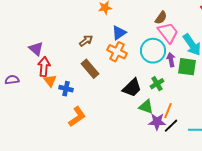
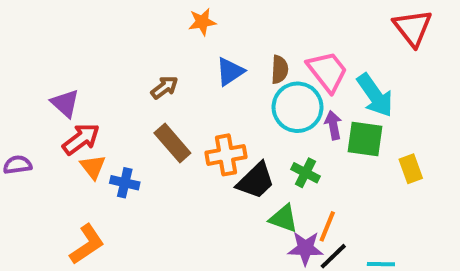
brown semicircle: (161, 18) -> (280, 70), moved, turned -32
orange cross: (117, 52) -> (226, 155), moved, turned -36
red arrow: (44, 67) -> (81, 139), turned 48
green cross: (157, 84) -> (305, 173), turned -32
orange L-shape: (77, 117) -> (87, 244), moved

